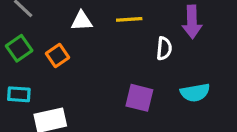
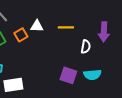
orange square: (58, 56) -> (21, 35), moved
cyan semicircle: (195, 93) -> (92, 75), moved

